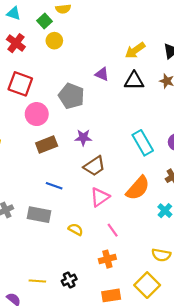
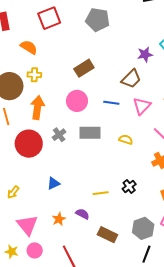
red square: (20, 84) -> (49, 18), turned -30
pink circle: (37, 114) -> (77, 101), moved
purple star: (83, 138) -> (145, 54), moved
blue line: (54, 186) -> (111, 103), moved

